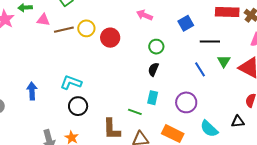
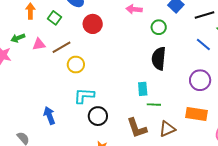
yellow circle: (86, 28) -> (76, 65), moved
red circle: (110, 38) -> (93, 24), moved
green circle: (156, 47) -> (159, 27), moved
black semicircle: (153, 69) -> (159, 58), size x1.6
cyan rectangle: (153, 98) -> (143, 89), moved

